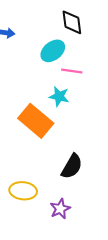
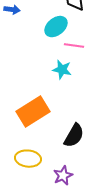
orange rectangle: (36, 121) -> (33, 112), moved, turned -72

